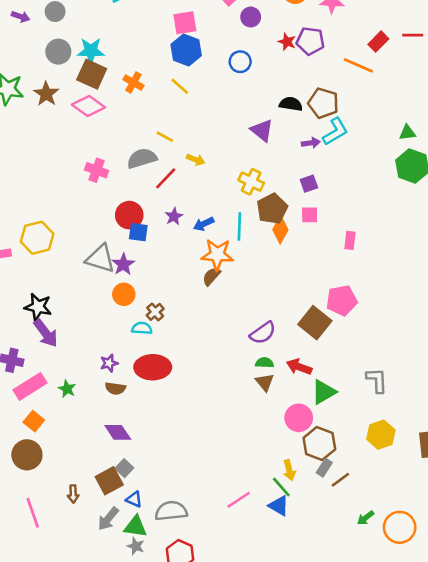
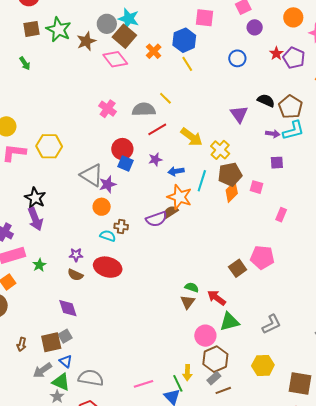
blue hexagon: (186, 50) -> (184, 40), moved
gray circle: (58, 52) -> (107, 24), moved
yellow arrow: (196, 160) -> (192, 137), moved, size x1.6
purple square: (309, 184) -> (277, 163), moved
brown cross: (155, 312) -> (121, 226), turned 32
brown square: (315, 323) -> (238, 268), size x0.7
purple semicircle: (263, 333) -> (156, 219), moved
gray L-shape: (377, 380) -> (272, 324), turned 50

